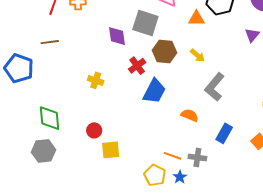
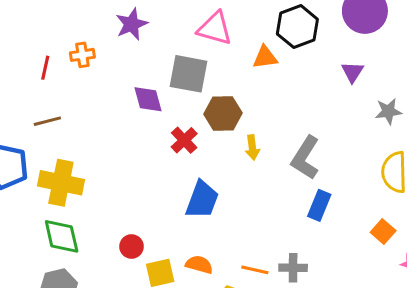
yellow arrow: (197, 55) -> (252, 147), moved, turned 49
yellow cross: (96, 80) -> (61, 183), moved, size x1.8
blue trapezoid: (154, 91) -> (202, 200), moved
orange semicircle: (190, 115) -> (199, 265), moved
blue rectangle: (224, 133) -> (319, 205), moved

